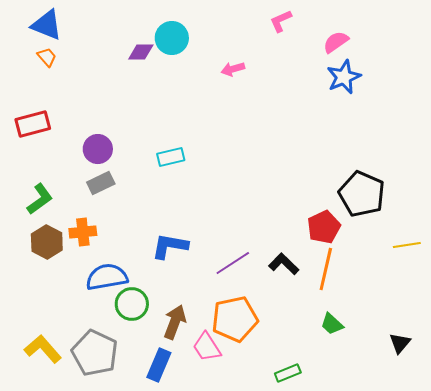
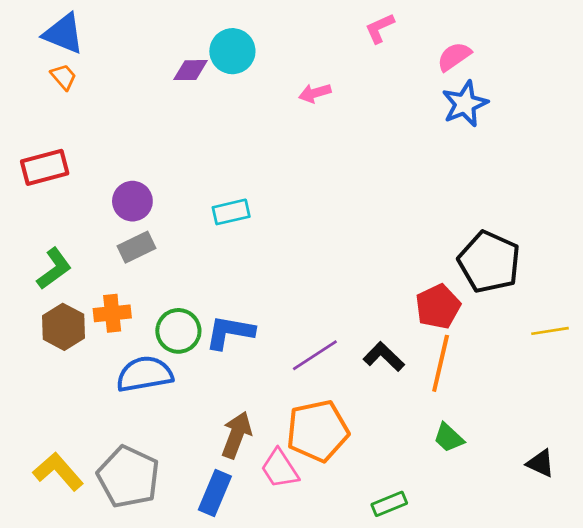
green circle: (132, 304) -> (178, 331), moved
black triangle: (400, 343) -> (541, 463), turned -45

